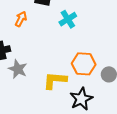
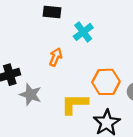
orange arrow: (21, 19) -> (56, 57), moved

